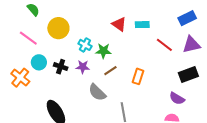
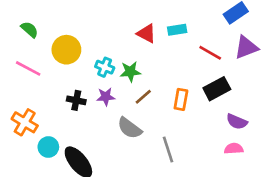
cyan circle: (39, 62) -> (48, 147), moved
black rectangle: (188, 75) -> (217, 89), moved

